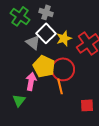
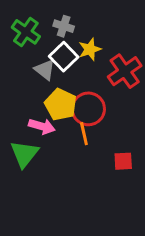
yellow star: (64, 38) -> (90, 49), moved
pink arrow: (31, 81) -> (42, 126), turned 96
green triangle: (19, 100) -> (24, 154), size x1.5

